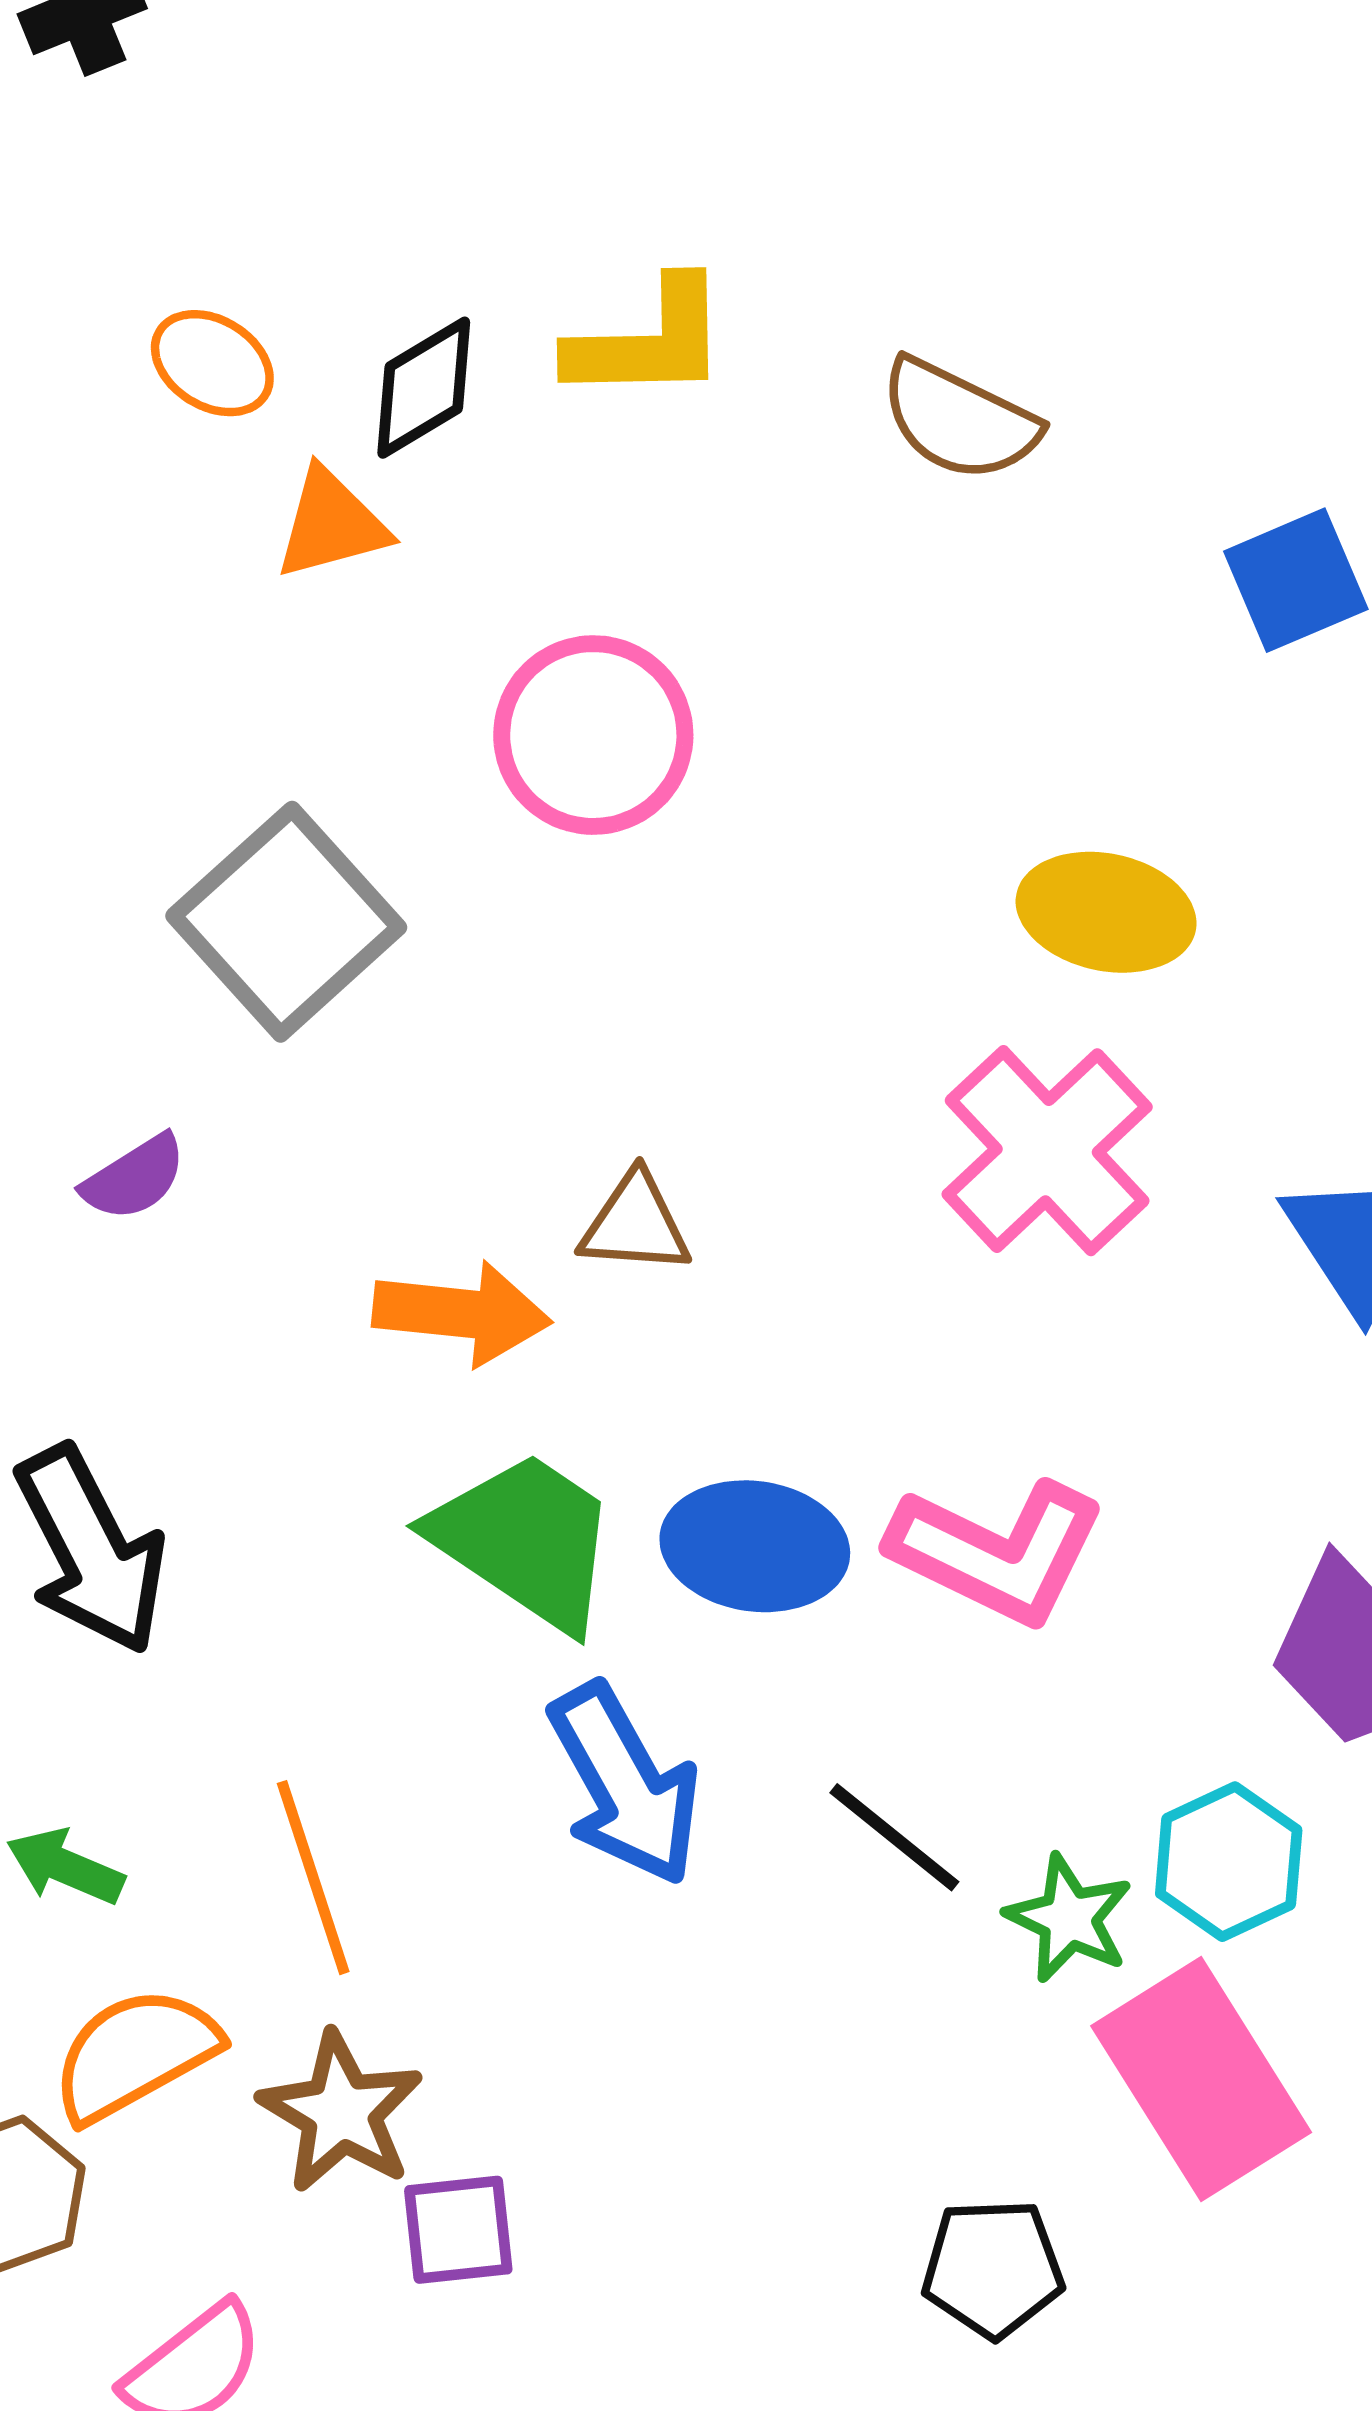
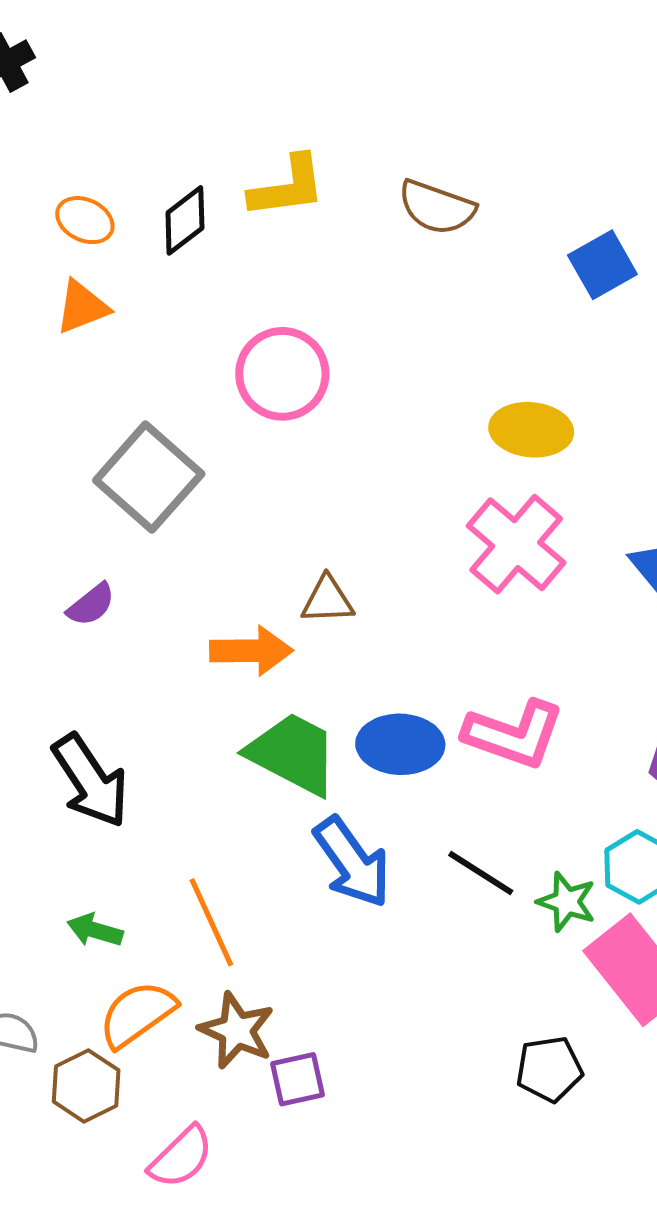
orange triangle: (331, 524) -> (82, 307), moved

